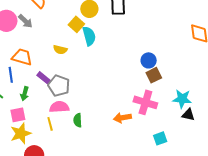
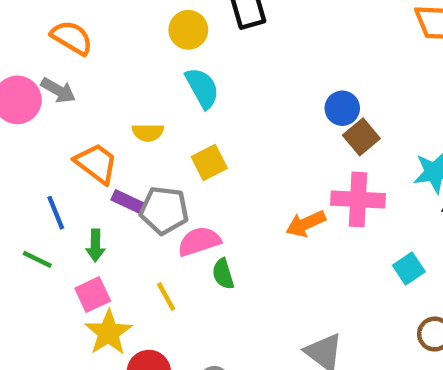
yellow square: (76, 24) -> (209, 162), moved, turned 35
orange trapezoid: (22, 57) -> (96, 163), moved, turned 35
pink semicircle: (59, 107) -> (199, 241), moved
orange arrow: (122, 118) -> (306, 224), moved

